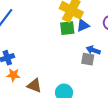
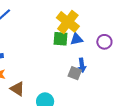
blue arrow: (93, 50) -> (82, 65), turned -128

